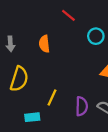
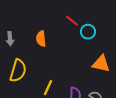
red line: (68, 15) -> (72, 21), moved

